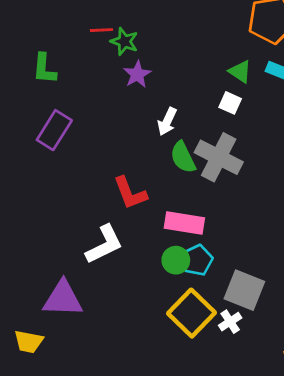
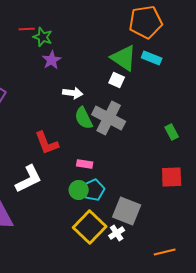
green triangle: (240, 71) -> (124, 58), size x1.6
white arrow: (167, 122) -> (73, 93), turned -108
pink rectangle: (184, 223) -> (85, 164), size x0.6

